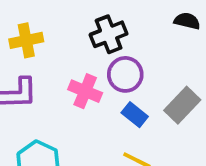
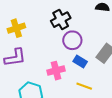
pink cross: (85, 91) -> (56, 71), moved, turned -30

